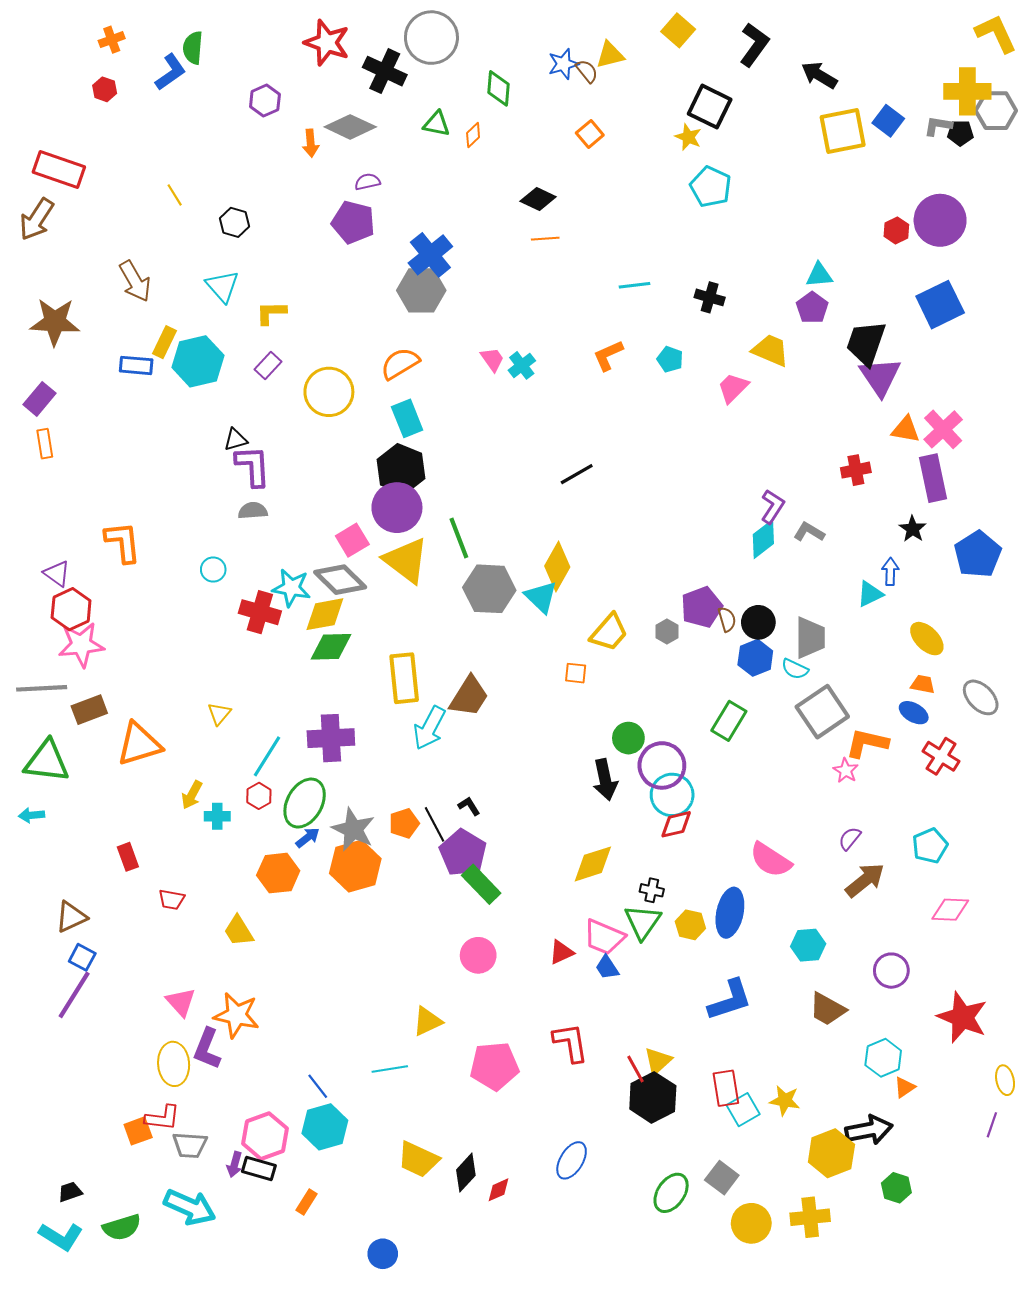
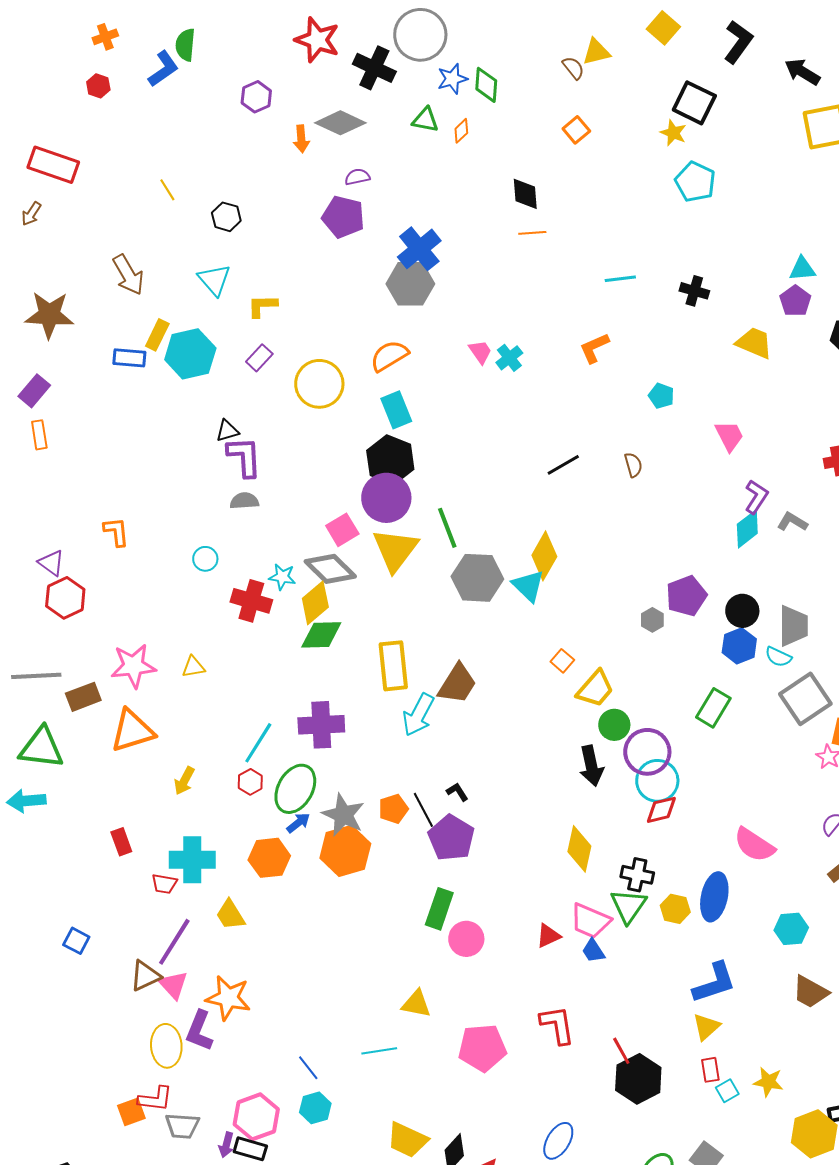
blue star: (563, 64) -> (452, 79), moved
black diamond: (538, 199) -> (525, 194), turned 60
brown arrow: (37, 219) -> (31, 214), size x0.6
cyan pentagon: (670, 359) -> (661, 396), moved
pink trapezoid: (733, 388) -> (729, 436), moved, turned 108
orange L-shape: (123, 542) -> (116, 532), size x0.7
yellow triangle: (406, 560) -> (395, 550), turned 30
cyan star: (291, 588) -> (282, 577), size x0.7
yellow diamond: (325, 614) -> (315, 603), turned -30
brown semicircle: (727, 619) -> (633, 465), moved
yellow trapezoid: (609, 632) -> (595, 689), moved
pink star: (81, 645) -> (133, 666), moved
orange square: (576, 673) -> (562, 661), turned 35
yellow triangle: (219, 714) -> (193, 667), moved, turned 40
cyan arrow: (31, 815) -> (26, 801), size x1.5
cyan cross: (217, 816) -> (192, 860), moved, size x1.8
yellow diamond: (593, 864) -> (579, 849), turned -60
green rectangle: (481, 884) -> (439, 909), moved, turned 63
black cross: (652, 890) -> (637, 875), size x1.4
brown triangle: (71, 917) -> (145, 976), moved
purple line: (74, 995) -> (174, 942), moved
yellow triangle: (427, 1021) -> (416, 1004), turned 36
yellow triangle: (658, 1061) -> (706, 1027), moved
red rectangle: (726, 1088) -> (710, 1070), size x0.7
cyan square: (743, 1110) -> (727, 1091), size x0.7
cyan hexagon: (325, 1127) -> (315, 1108), size x0.7

